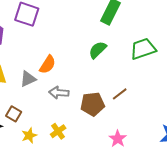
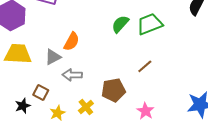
green trapezoid: (143, 49) -> (150, 24), moved
gray arrow: (59, 93) -> (72, 75), moved
brown pentagon: (93, 104) -> (113, 90), moved

